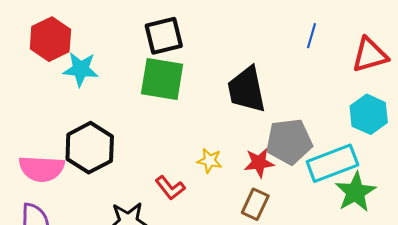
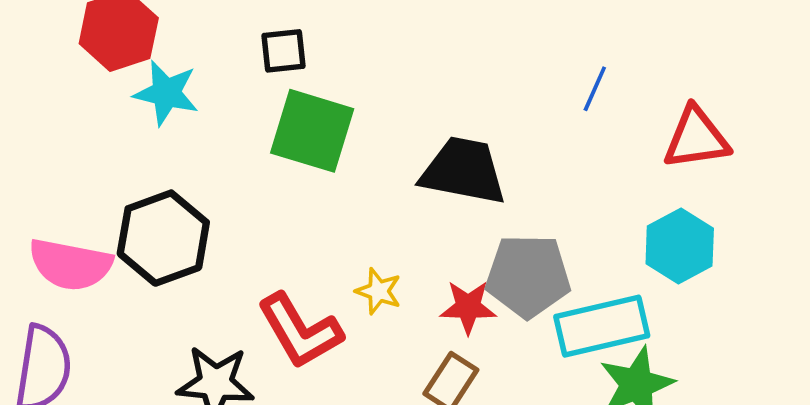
black square: (164, 36) -> (284, 51), moved, size x0.7
black trapezoid: (247, 90) -> (463, 171), turned 105
red L-shape: (170, 188) -> (300, 331), size x1.6

